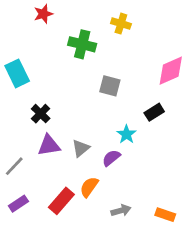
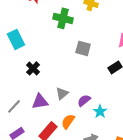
cyan star: (126, 134) -> (100, 111), moved
purple triangle: (49, 145) -> (40, 101), moved

